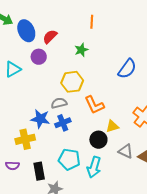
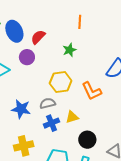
orange L-shape: (94, 105) -> (92, 91), moved
blue star: (40, 119) -> (21, 109), moved
yellow triangle: (112, 126) -> (72, 117), moved
yellow cross: (25, 139) -> (24, 146), moved

